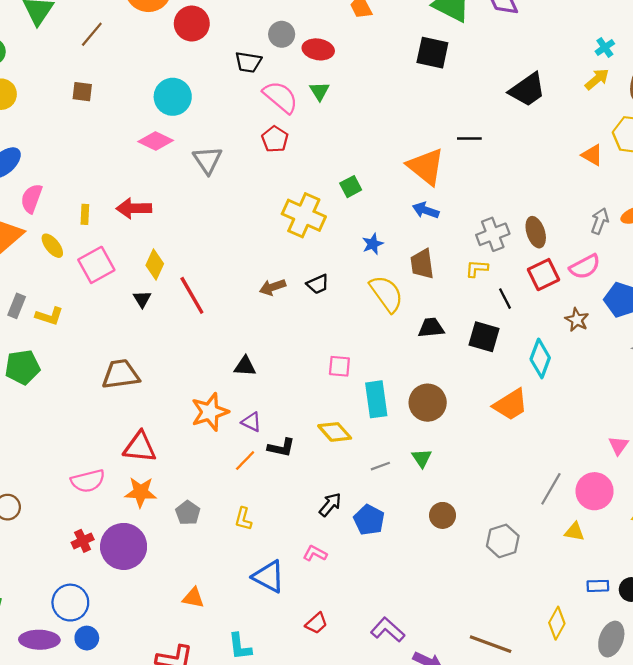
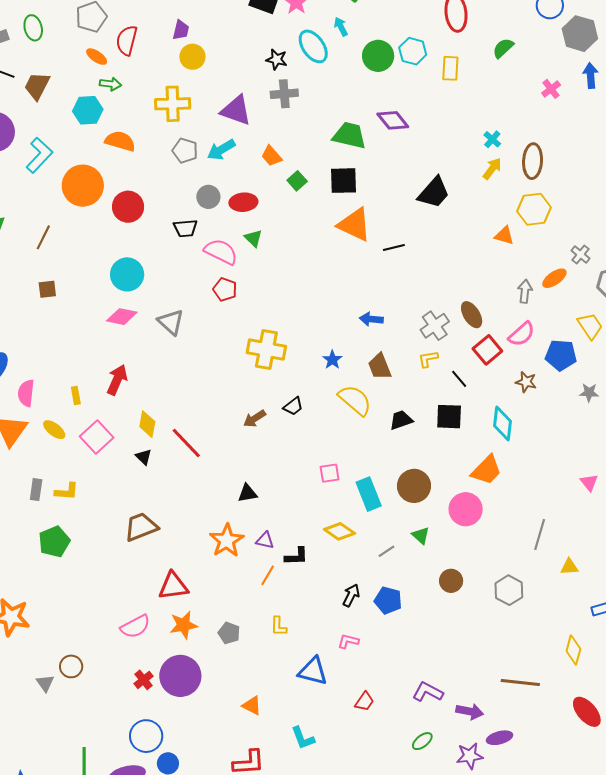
orange triangle: (426, 167) -> (354, 225), moved
green square: (351, 187) -> (297, 181), moved
red arrow: (134, 208) -> (117, 380), turned 128
pink circle: (595, 491) -> (466, 509), moved
orange triangle: (193, 598) -> (252, 706), turned 30

